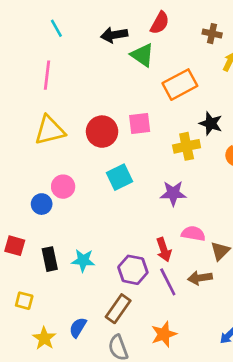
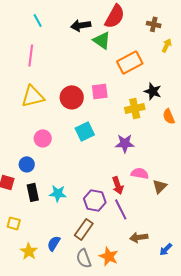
red semicircle: (160, 23) -> (115, 16), size x1.4
blue circle: (42, 204) -> (27, 164), moved
brown arrow: (200, 278) -> (139, 237), moved
orange star: (164, 334) -> (109, 256), moved, turned -30

